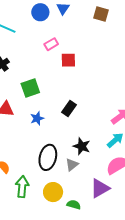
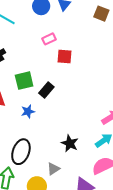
black rectangle: (69, 108) -> (46, 90), moved
black ellipse: (48, 157) -> (21, 152), moved
gray triangle: (72, 165) -> (53, 169), moved

